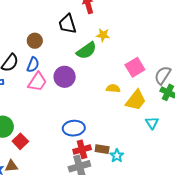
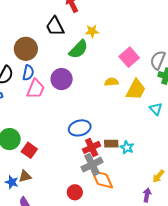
brown circle: (35, 41) -> (26, 49), size x1.5

